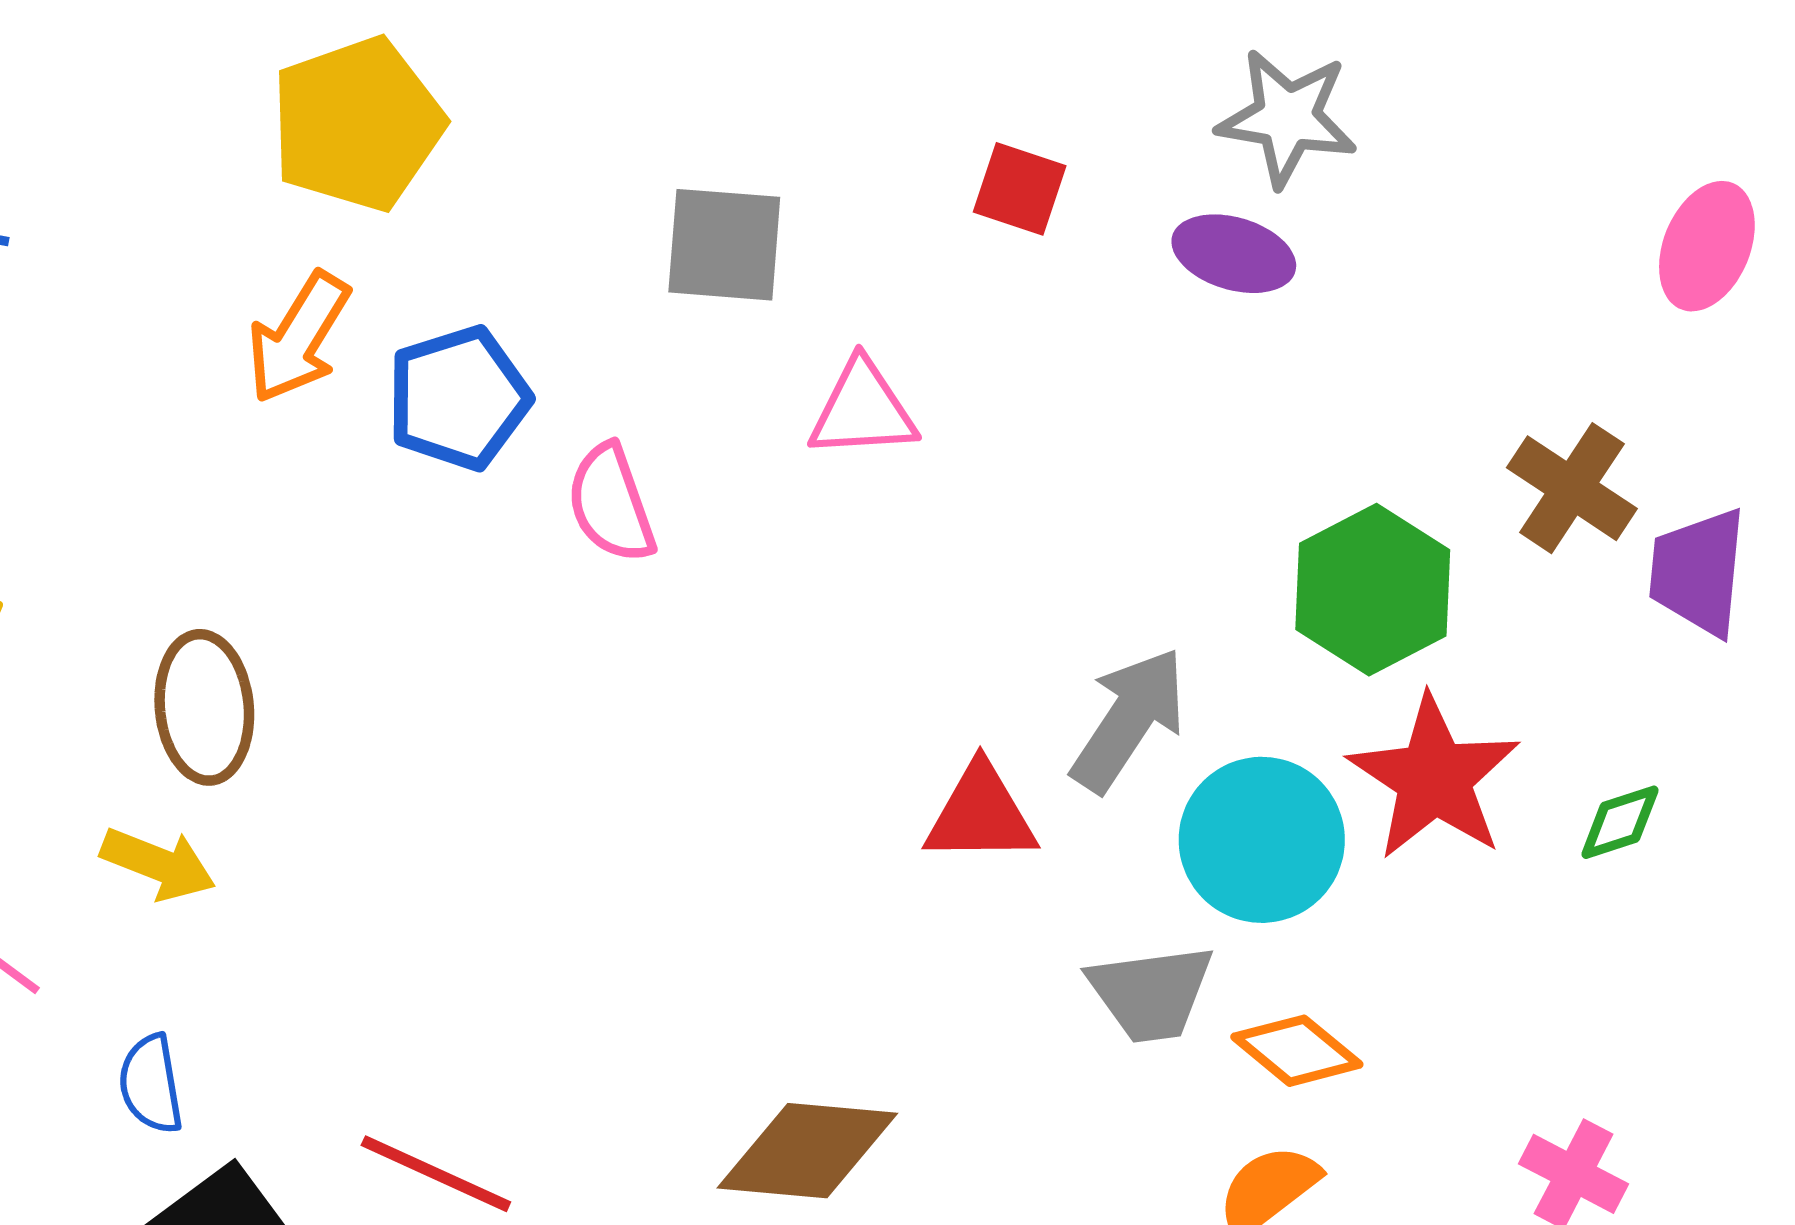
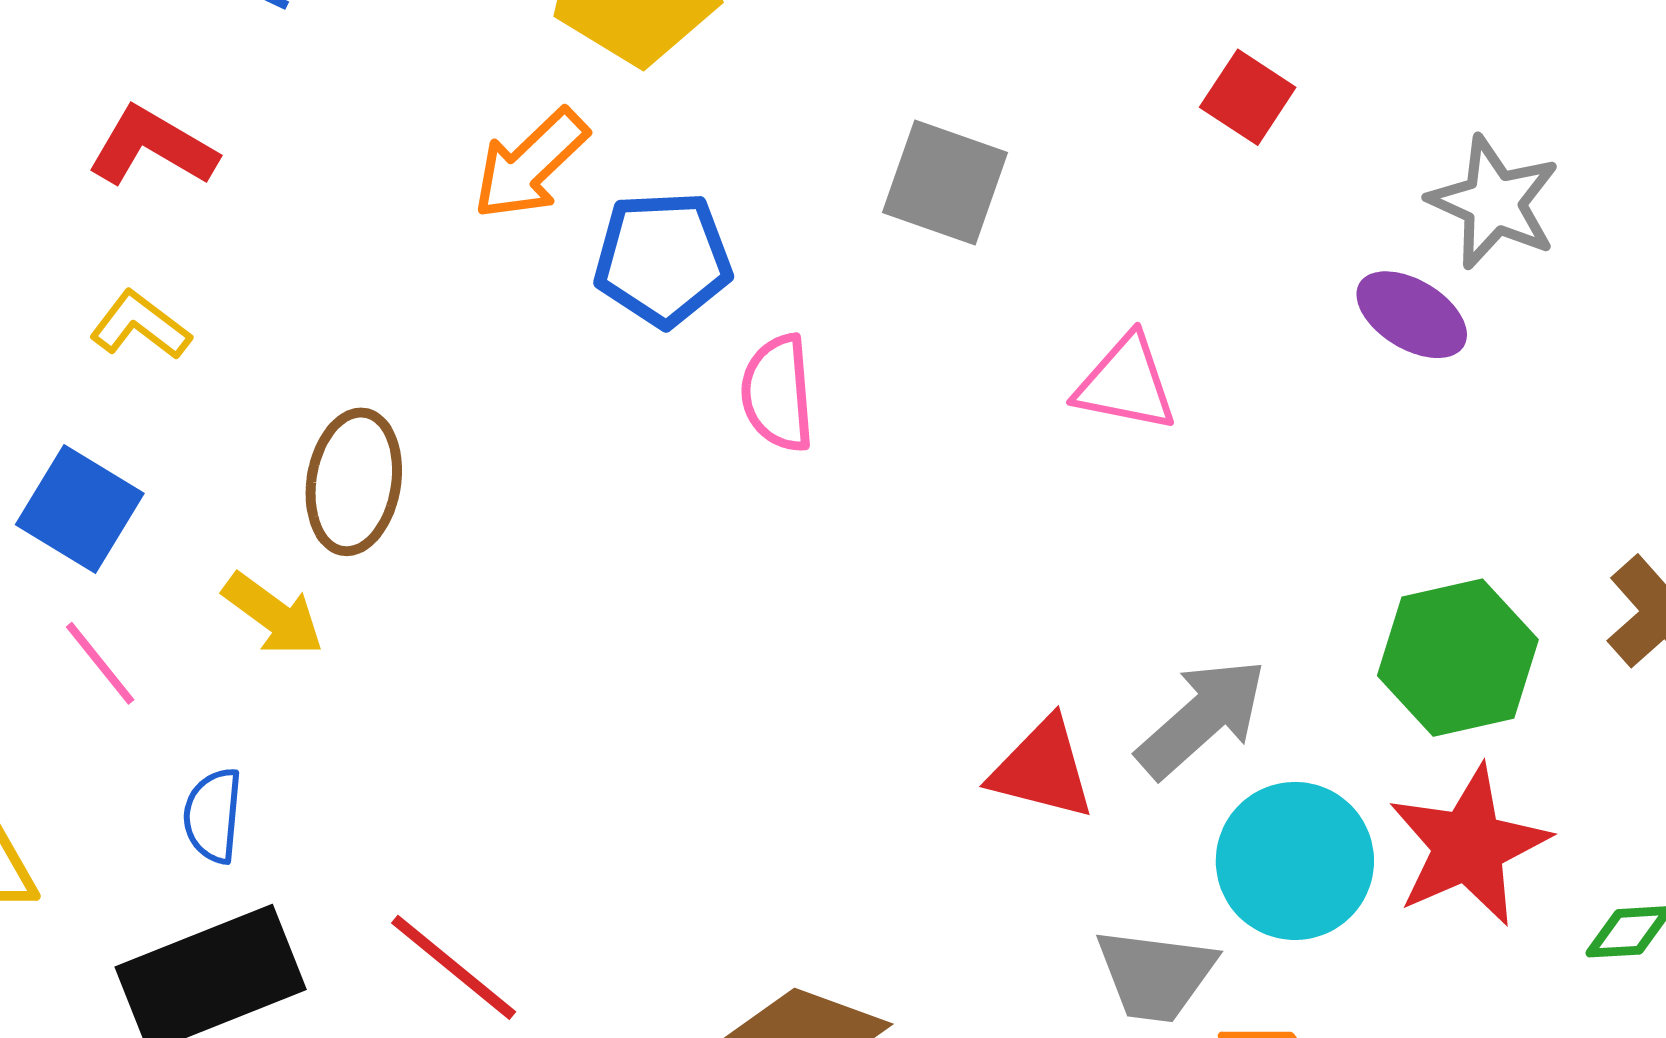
red square: (1020, 189) -> (1248, 97), moved
pink triangle: (863, 410) -> (1126, 383), moved

